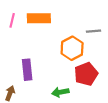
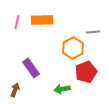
purple rectangle: (27, 70) -> (31, 68), turned -30

